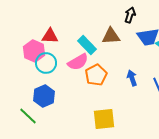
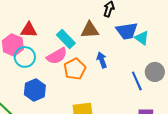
blue arrow: (132, 78) -> (102, 60), moved
blue hexagon: (44, 96) -> (35, 90), moved

